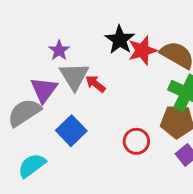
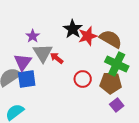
blue square: (71, 131) -> (27, 79), moved, turned 36
red circle: (136, 141) -> (83, 79), moved

